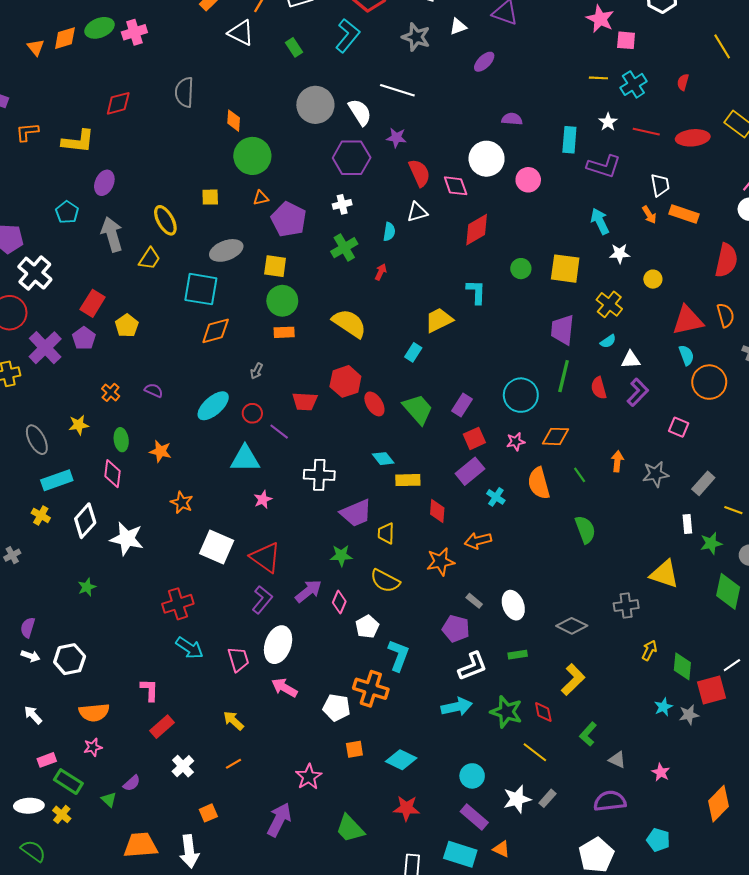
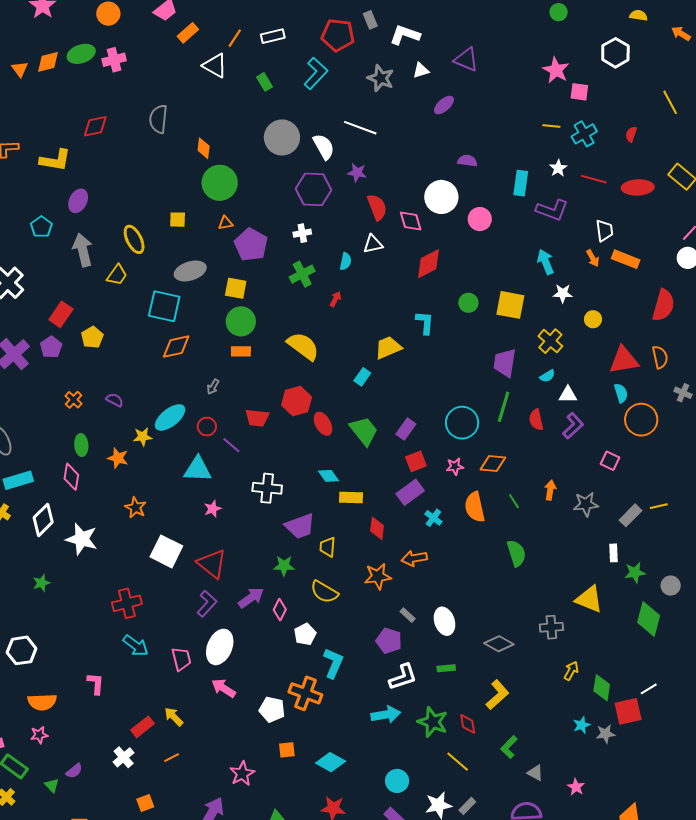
yellow star: (79, 425) -> (143, 437), moved
yellow line: (733, 510) -> (659, 506), moved, turned -36
red rectangle: (162, 727) -> (142, 727), moved

